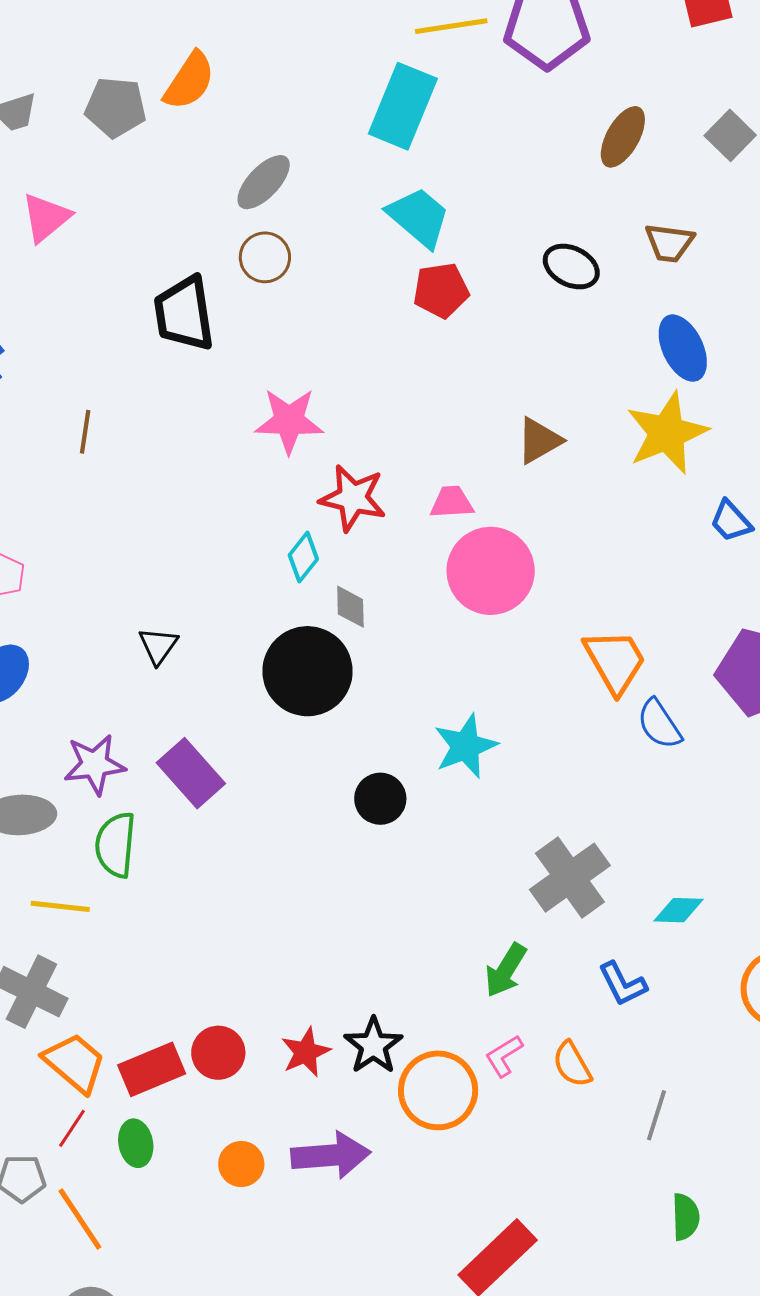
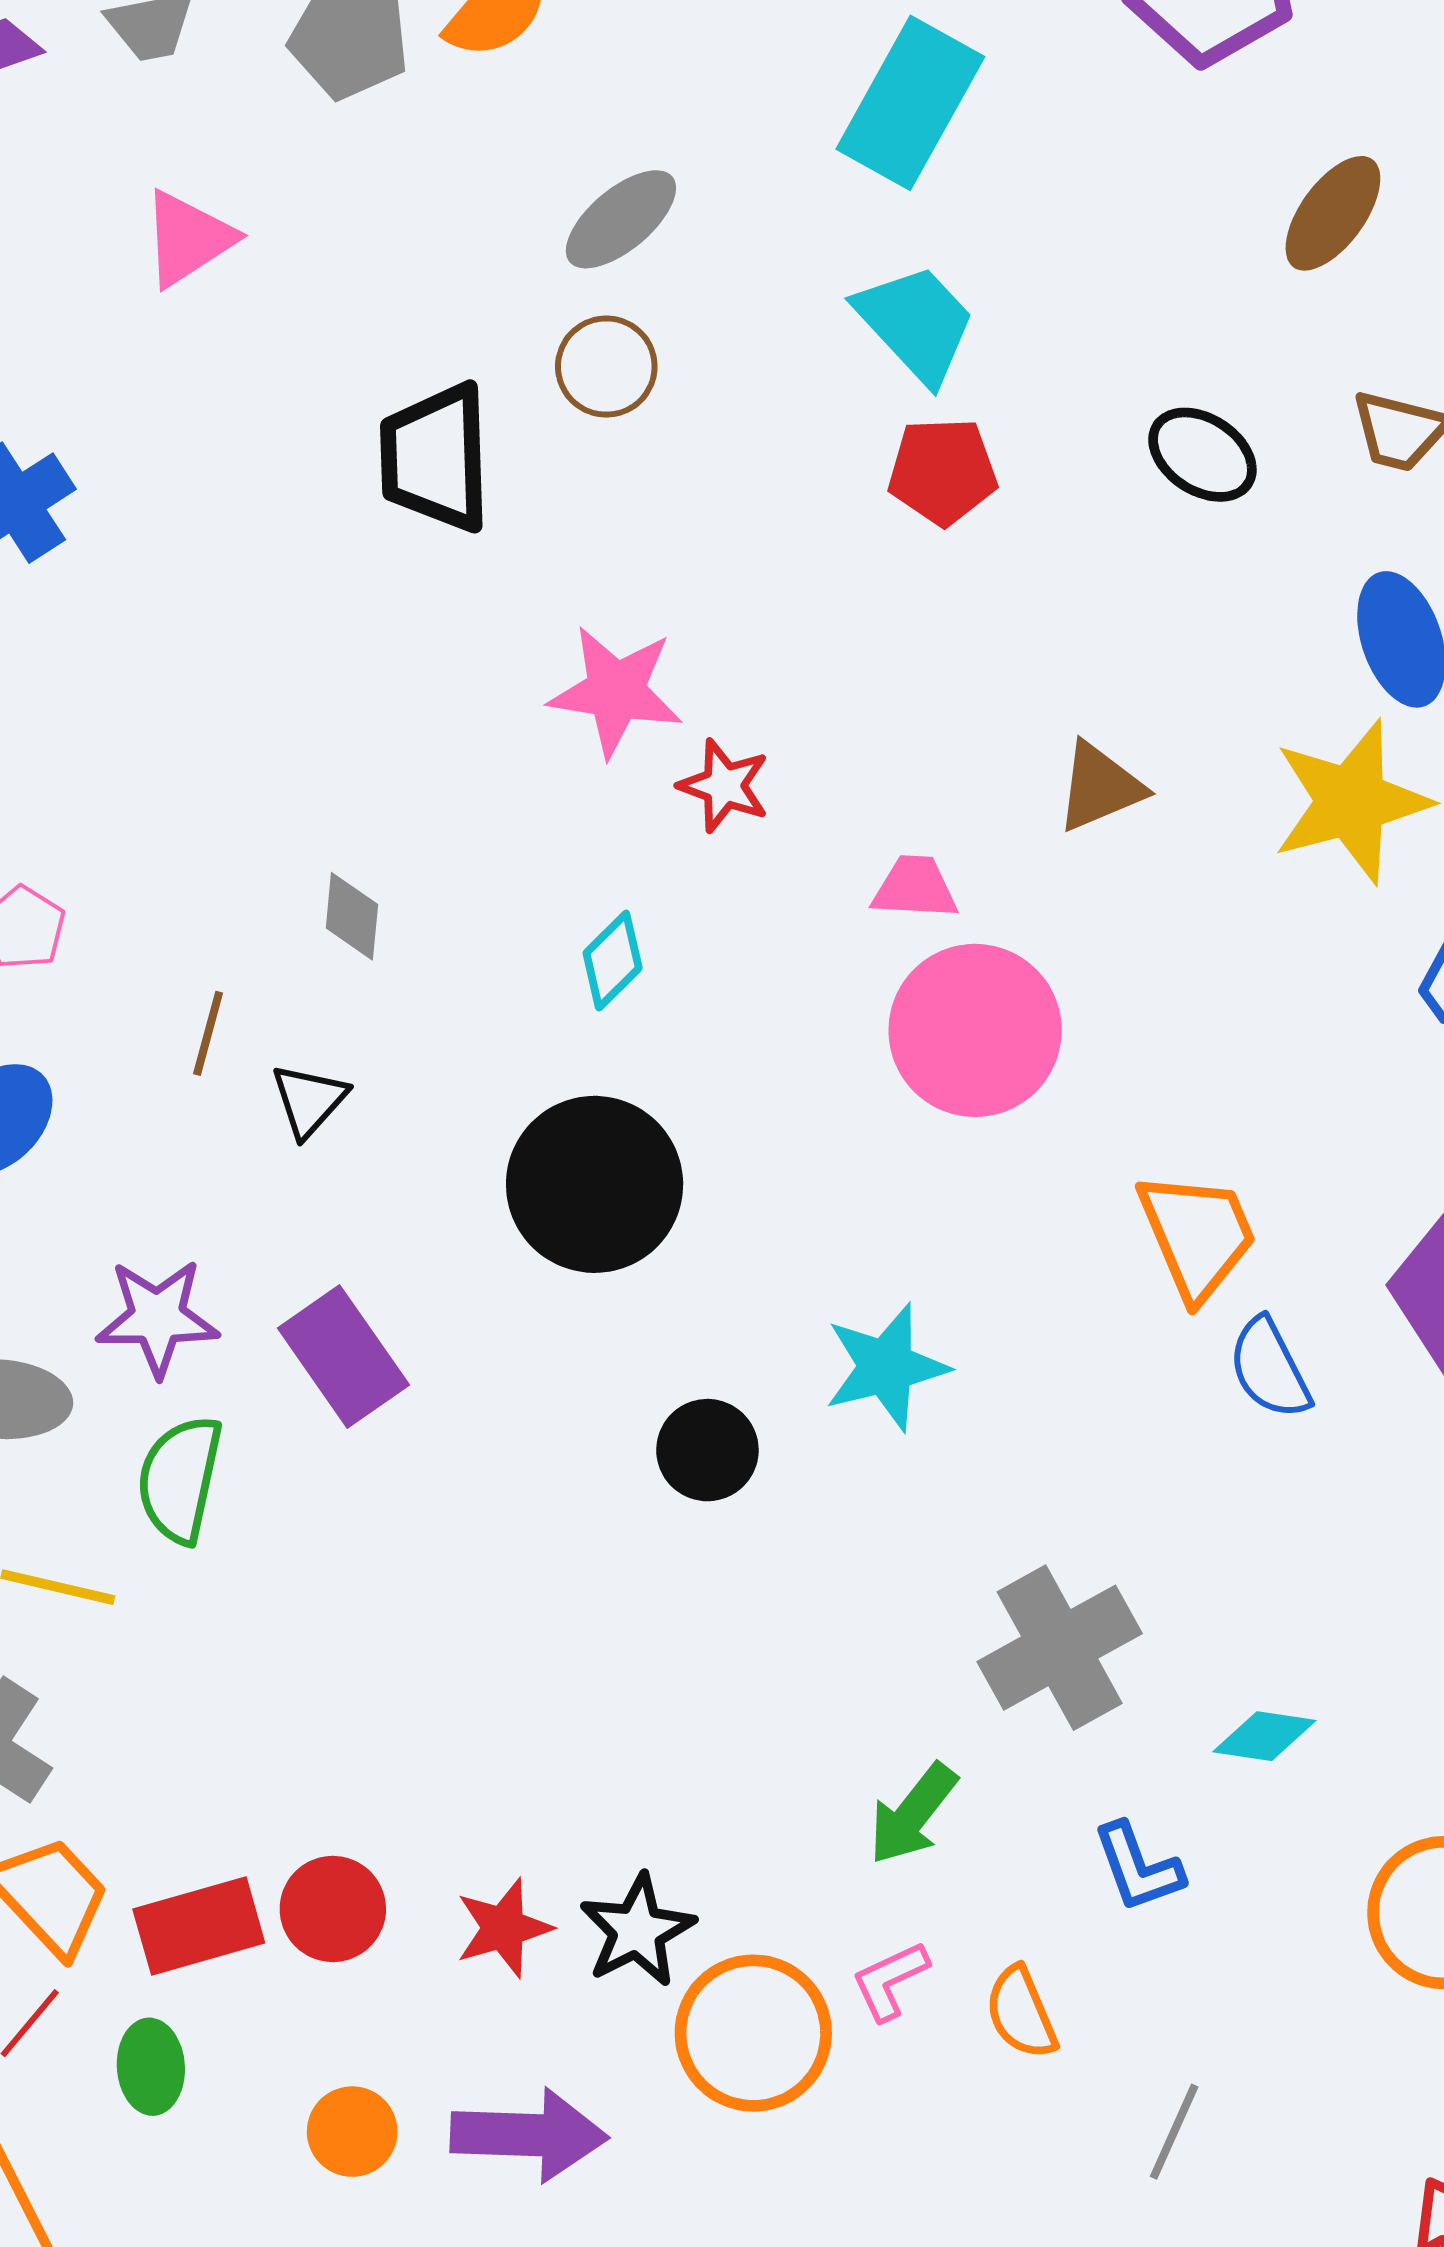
brown line: (85, 432) -> (208, 1033), moved
red star: (353, 498) -> (724, 786), moved, size x0.7
gray diamond: (350, 607) -> (352, 916), moved

